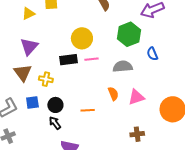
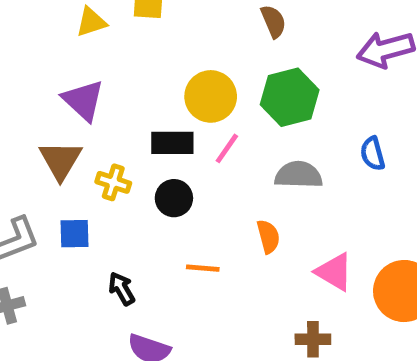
green hexagon: (129, 34) -> (290, 97), moved
purple triangle: (29, 47) -> (83, 100), turned -36
pink line: (91, 59) -> (227, 148), turned -56
pink triangle: (136, 97) -> (334, 272), moved, turned 42
black circle: (55, 105) -> (174, 198), moved

